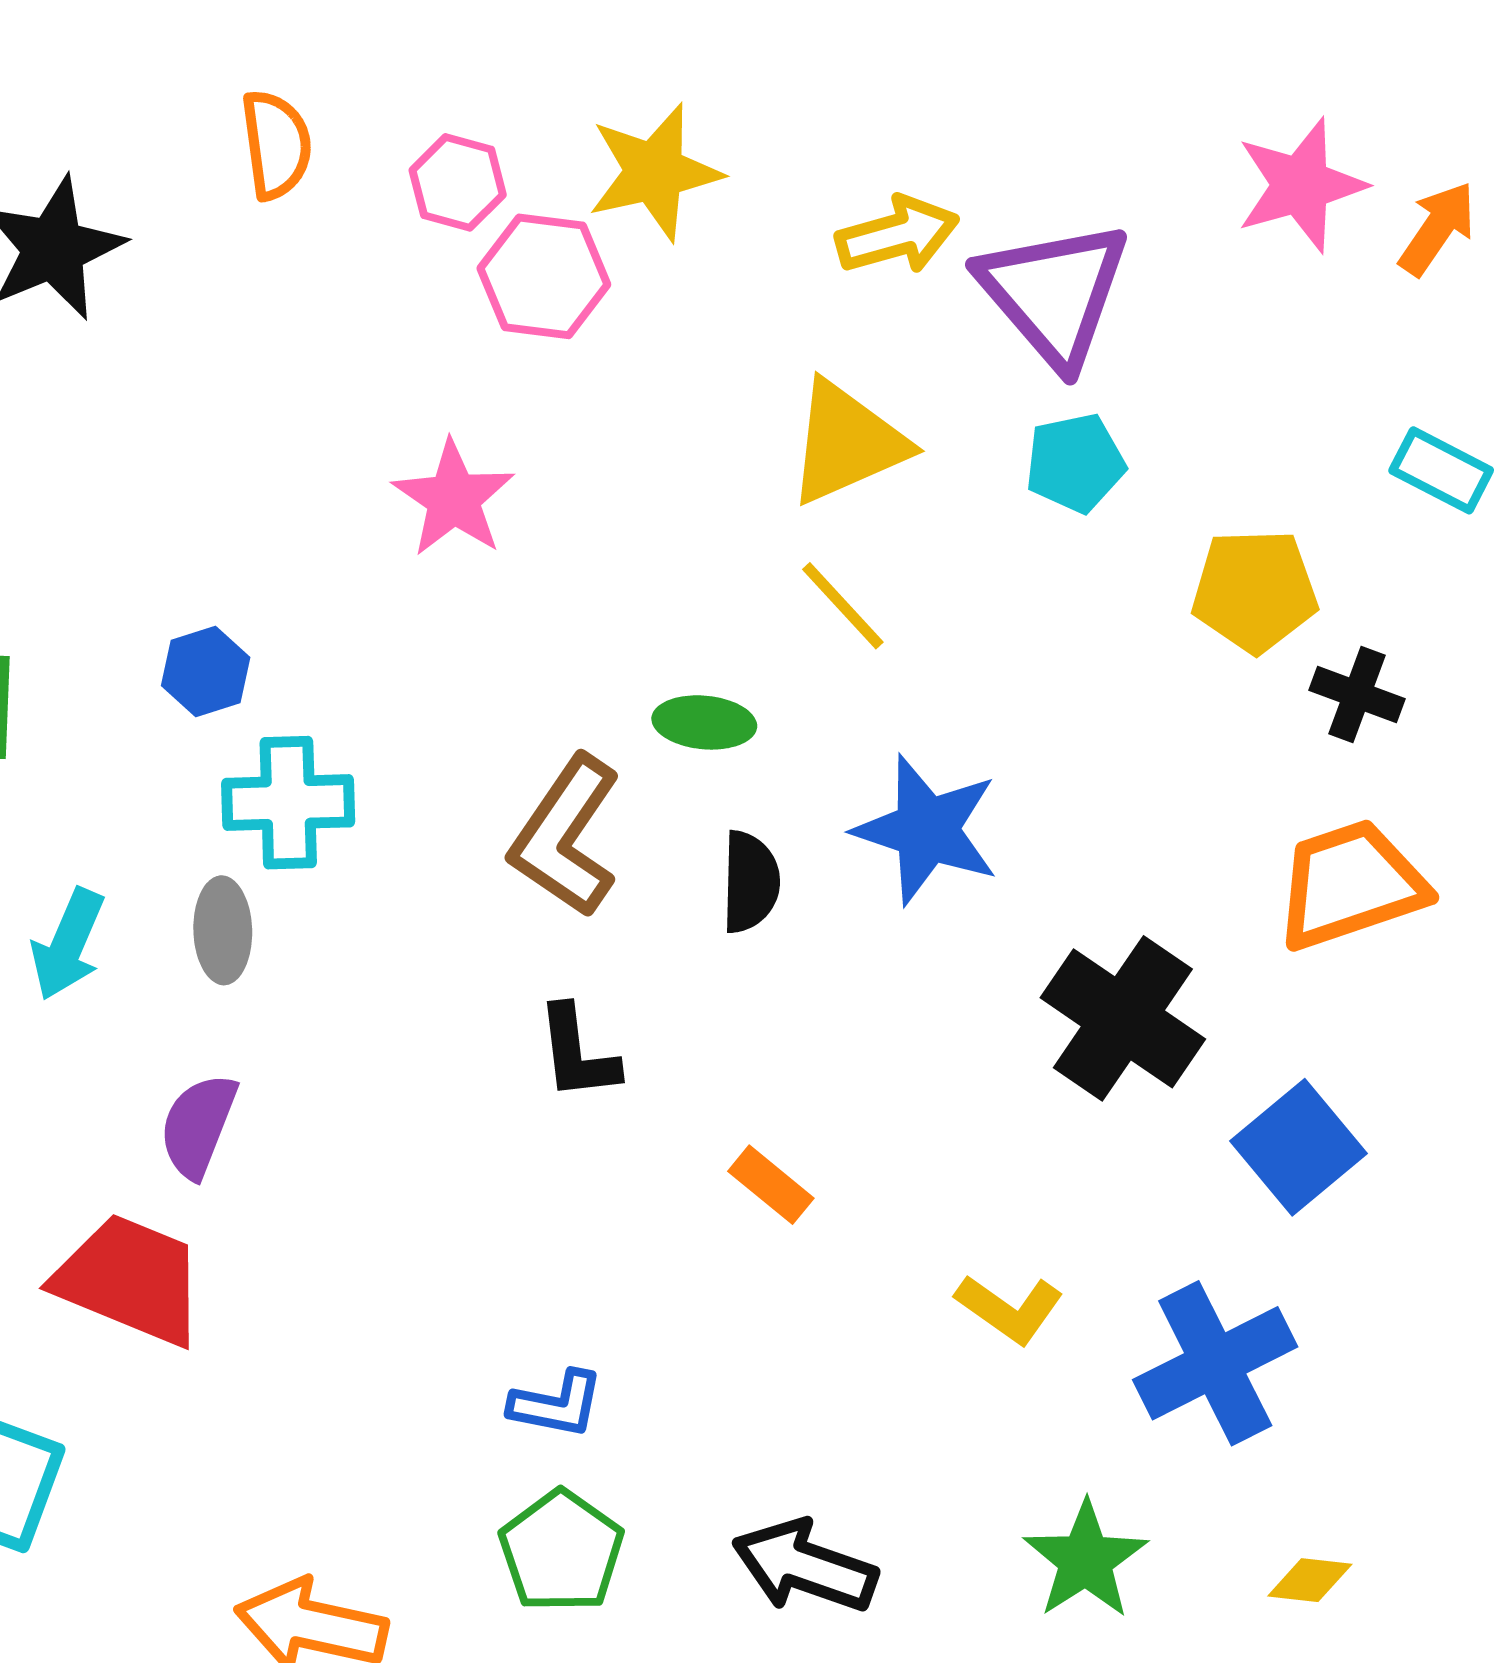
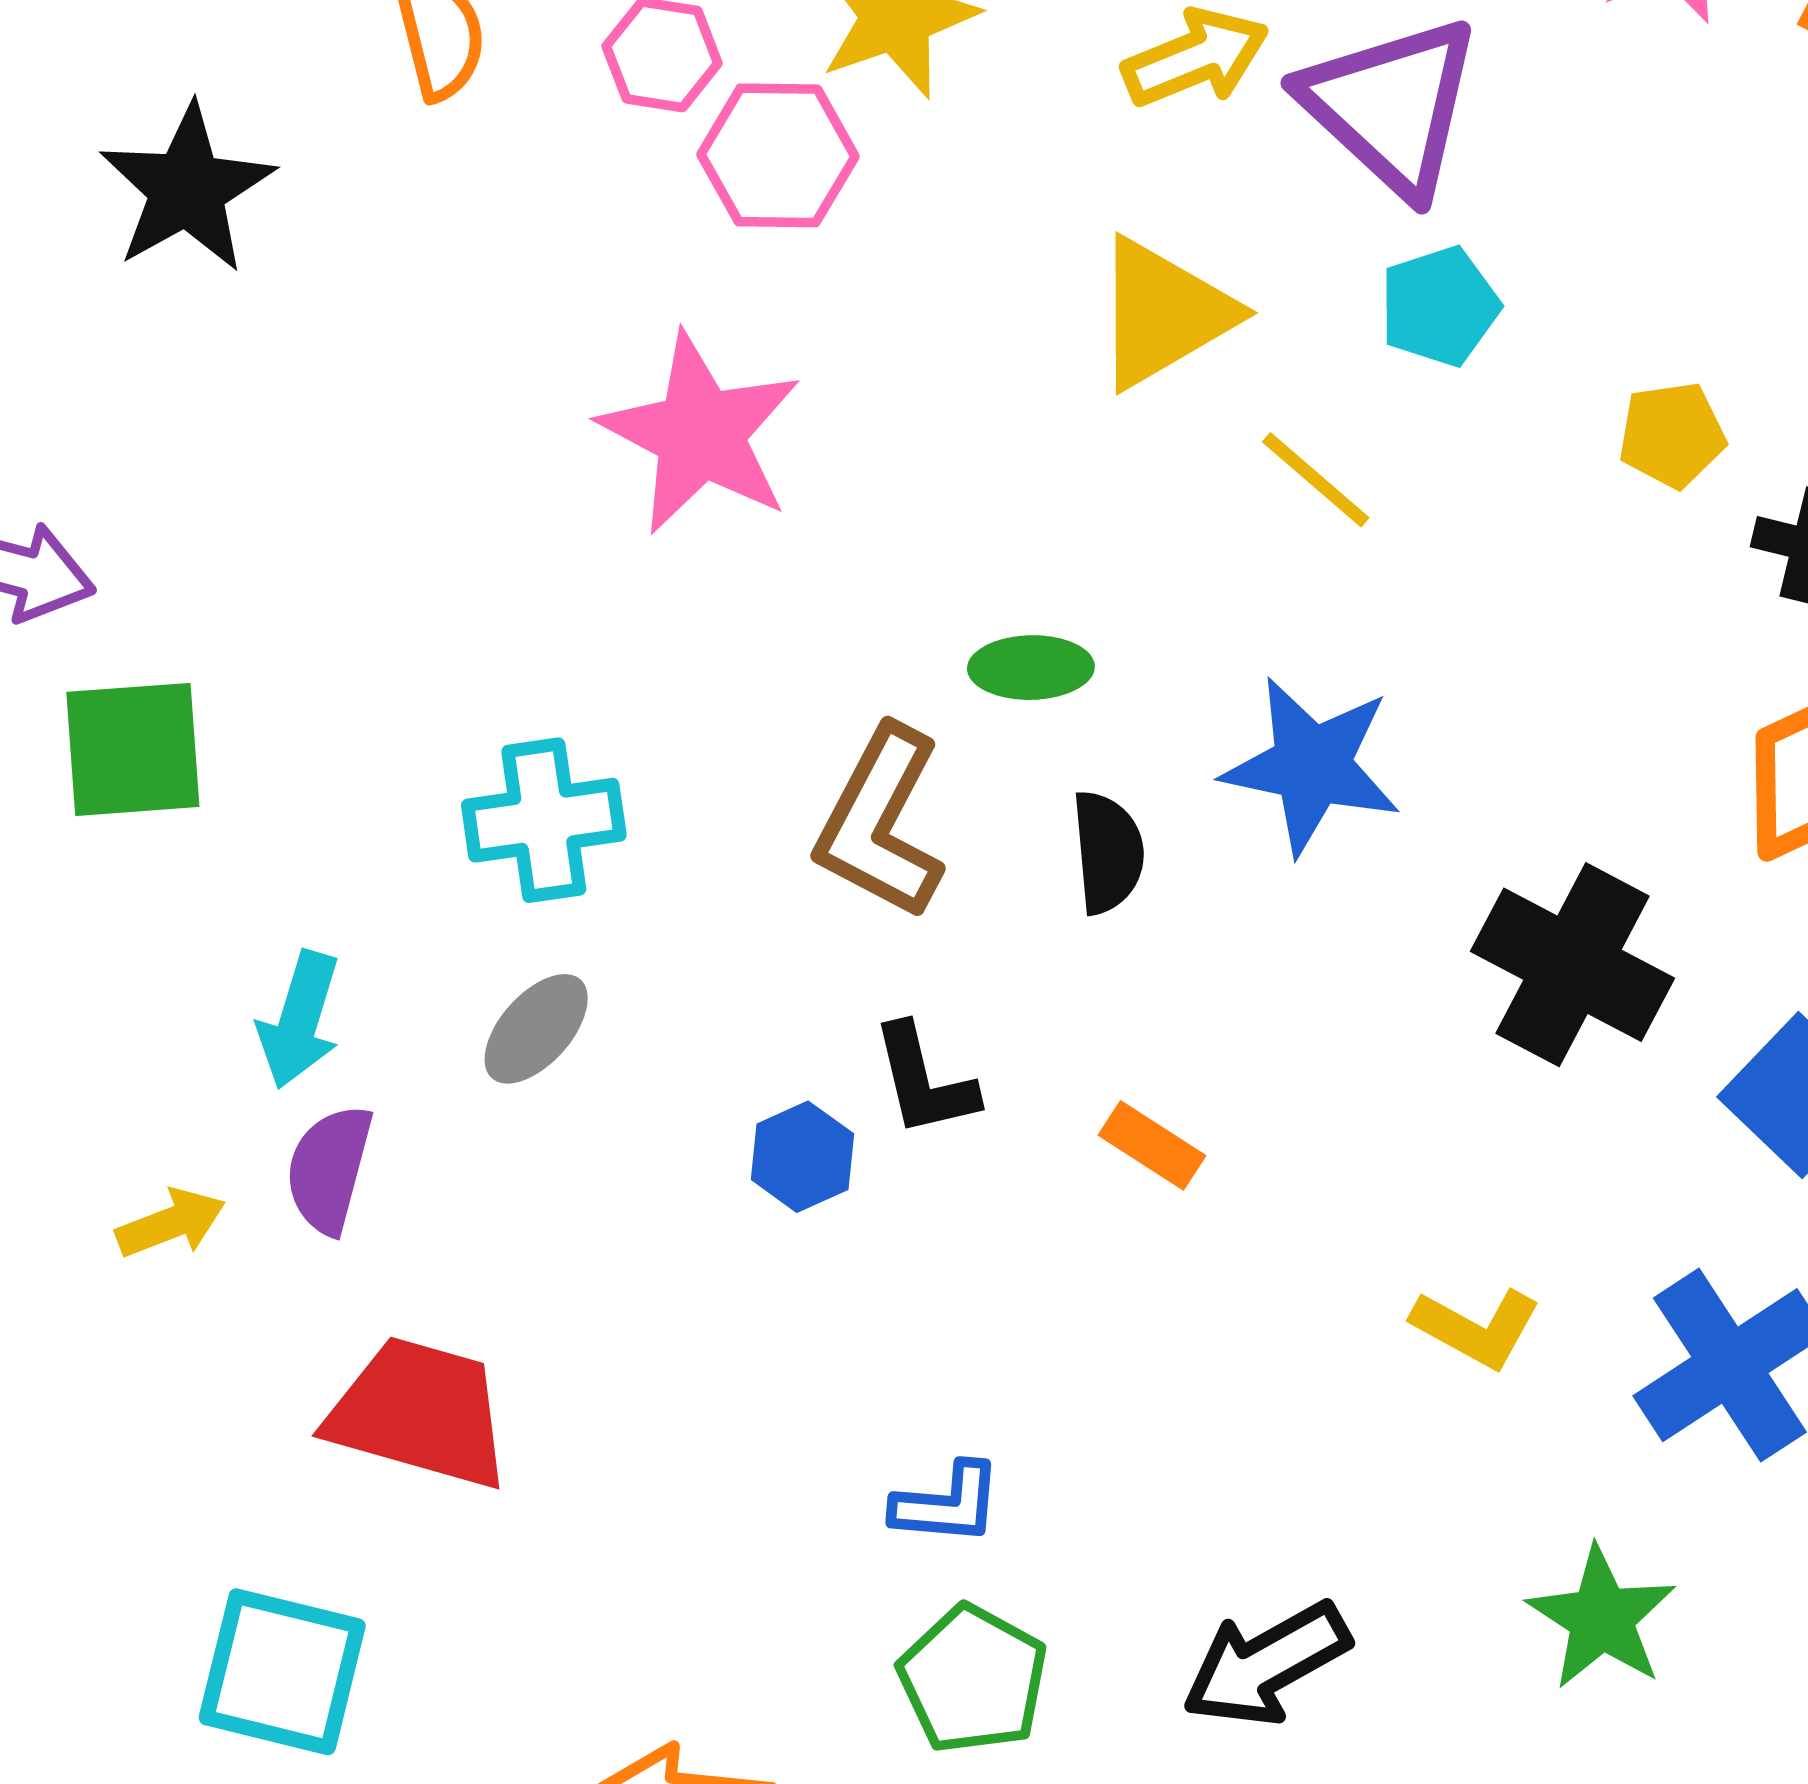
pink star: (454, 498) -> (700, 434), size x1.4
yellow pentagon: (1255, 591) -> (1672, 435), size x0.7
yellow line: (843, 606) -> (1316, 480), moved
blue hexagon: (206, 672) -> (802, 1157), moved
gray ellipse: (223, 930) -> (536, 1029), moved, turned 50
purple semicircle: (198, 1126) -> (329, 1169), moved
orange rectangle: (771, 1185) -> (1152, 1145), moved
black arrow: (805, 1566) -> (1266, 1664), turned -42

